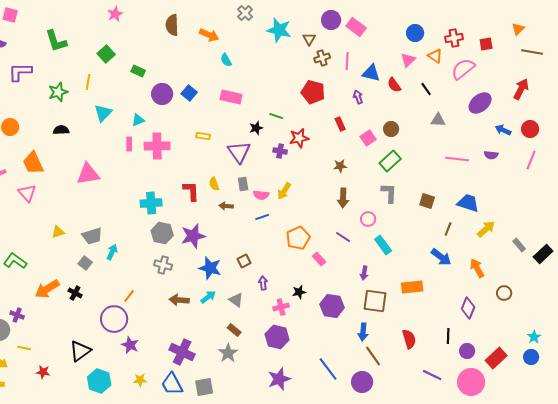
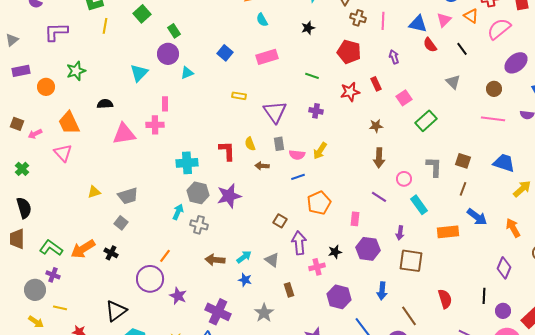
brown cross: (322, 58) -> (358, 18), turned 35
green rectangle: (138, 71) -> (174, 31), turned 32
blue triangle: (371, 73) -> (418, 24), moved
yellow line: (88, 82) -> (105, 26), moved
green star: (58, 92) -> (76, 71), moved
purple circle: (162, 94) -> (168, 54), moved
pink rectangle: (231, 97) -> (267, 57), turned -30
cyan triangle: (138, 120) -> (187, 73), moved
gray triangle: (438, 120) -> (453, 82), moved, turned 42
black star: (256, 128) -> (308, 28), moved
brown circle: (391, 129) -> (494, 89), moved
black semicircle: (61, 130) -> (105, 104), moved
red star: (299, 138) -> (350, 92), moved
pink cross: (157, 146) -> (155, 125), moved, size x0.7
gray L-shape: (389, 193) -> (434, 167), moved
brown line: (448, 229) -> (463, 189), moved
orange pentagon: (298, 238) -> (319, 203), moved
cyan arrow: (112, 252) -> (178, 212), moved
pink rectangle: (319, 259) -> (355, 219), turned 48
green L-shape: (15, 261) -> (51, 248), moved
brown square: (244, 261) -> (280, 221), turned -32
blue star: (210, 268) -> (245, 280), moved, size x0.6
purple arrow: (263, 283) -> (299, 243), size x1.6
orange rectangle: (412, 287) -> (448, 232), moved
purple hexagon: (332, 306) -> (368, 249), moved
brown rectangle: (234, 330) -> (289, 290), moved, turned 32
blue arrow: (363, 332) -> (382, 291), moved
purple hexagon: (277, 337) -> (339, 297), moved
purple star: (130, 345) -> (178, 296), moved

